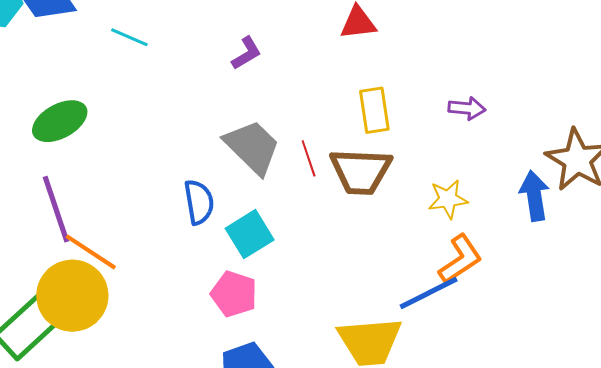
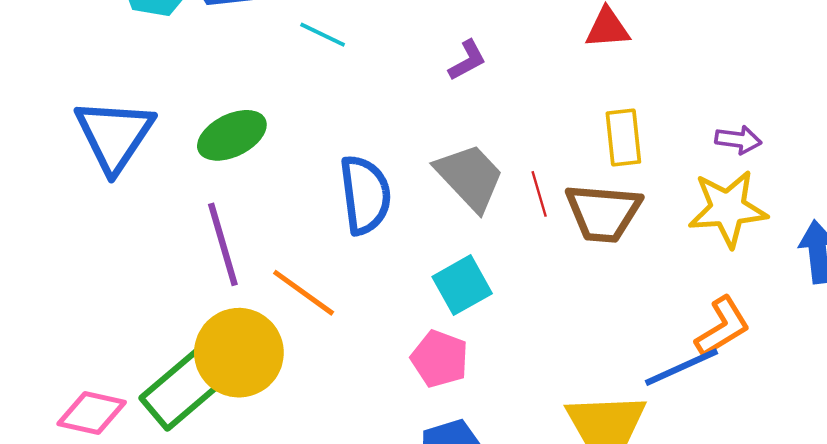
yellow star: (448, 199) -> (728, 209), moved, size x1.6
blue semicircle: (199, 202) -> (365, 195), moved, size x1.4
orange line: (91, 252) -> (304, 293), moved

